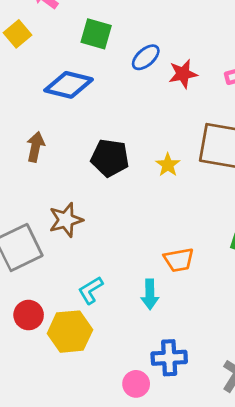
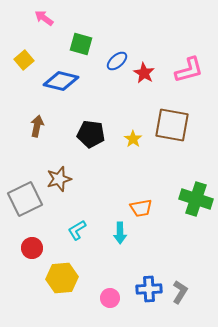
yellow square: (18, 34) -> (24, 60), moved
red star: (183, 74) -> (144, 73), turned -30
yellow hexagon: (70, 332) -> (62, 278), moved
blue cross: (169, 358) -> (149, 289), moved

